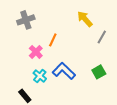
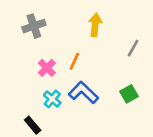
yellow arrow: (85, 19) -> (95, 25), moved, turned 48
orange line: (53, 40) -> (74, 61), moved

